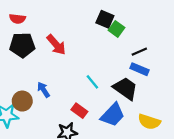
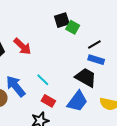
black square: (105, 19) -> (62, 20), turned -35
cyan line: (92, 82) -> (43, 80), moved
blue arrow: (44, 90) -> (16, 86), size x1.6

